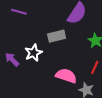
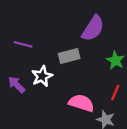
purple line: (19, 12) -> (23, 44), moved

